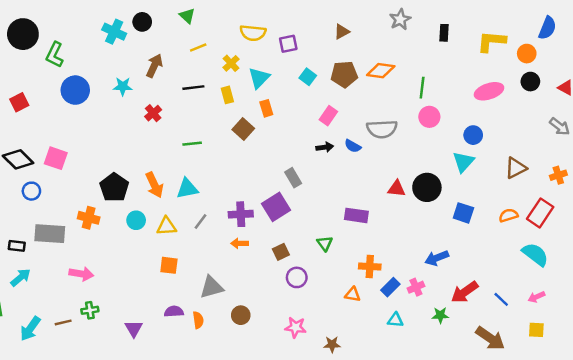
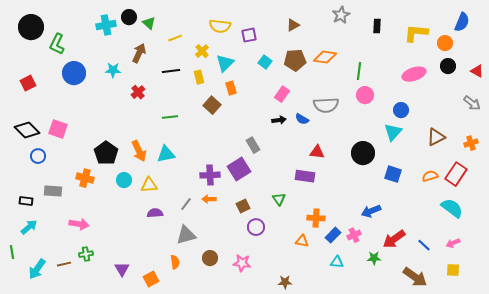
green triangle: (187, 16) -> (149, 23), moved
cyan cross: (114, 32) -> (106, 25), turned -36
red triangle: (397, 189) -> (317, 152), moved
gray line: (201, 221) -> (186, 204), moved
gray rectangle: (50, 234) -> (53, 191), size x0.7
orange square: (169, 265) -> (151, 279), moved, turned -35
purple semicircle: (174, 312) -> (155, 213), moved
pink star: (296, 327) -> (242, 263), moved

